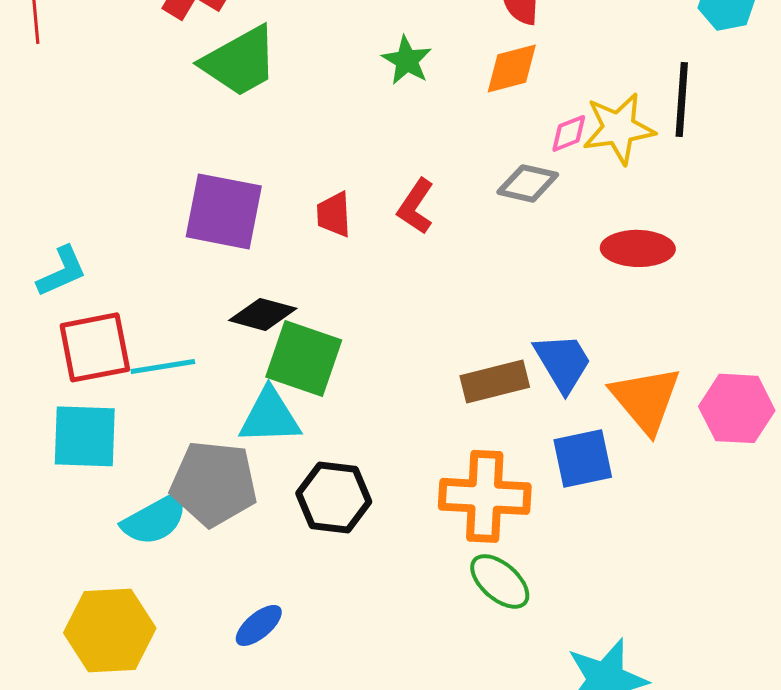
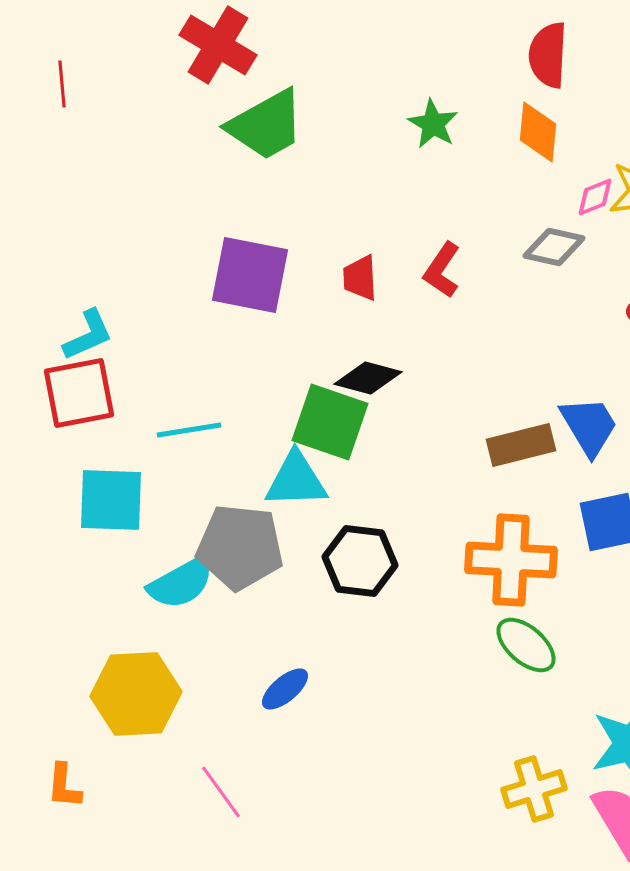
orange diamond: (512, 68) -> (538, 132), turned -70
black diamond: (263, 314) -> (368, 378), moved
red square: (95, 347) -> (79, 393), moved

